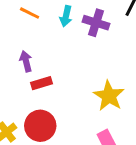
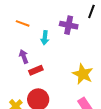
cyan arrow: (66, 16) -> (45, 38), moved

